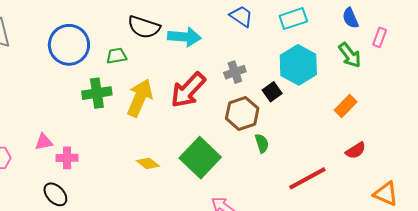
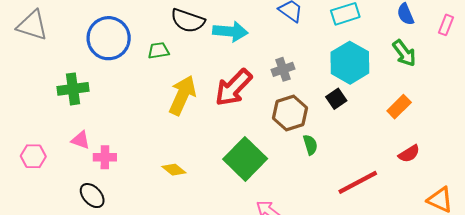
pink rectangle: (380, 37) -> (446, 25), moved
black square: (272, 92) -> (336, 99), moved
green cross: (97, 93) -> (73, 89), moved
pink triangle: (44, 142) -> (81, 140), turned 30
yellow diamond: (148, 163) -> (174, 170), moved

